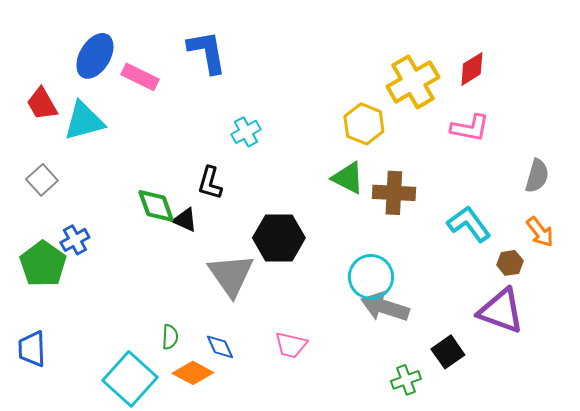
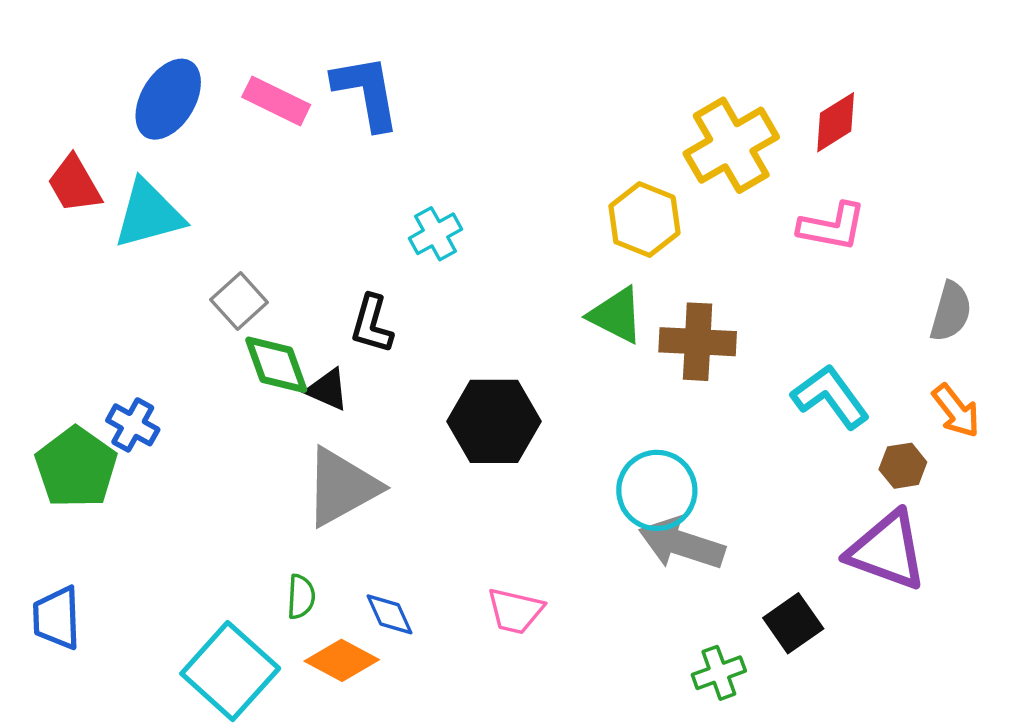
pink rectangle: (140, 77) -> (276, 101), moved
gray square: (42, 180) -> (239, 301), moved
blue cross: (75, 240) -> (133, 425), turned -32
gray triangle: (231, 275) -> (342, 487), moved, turned 36

